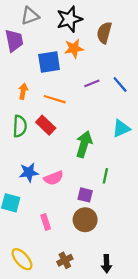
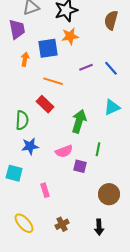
brown semicircle: (104, 33) -> (111, 20), moved
orange arrow: (23, 91) -> (25, 59), moved
green semicircle: (20, 126) -> (22, 120), moved
pink semicircle: (54, 178) -> (64, 151), moved
brown circle: (85, 220) -> (109, 194), moved

